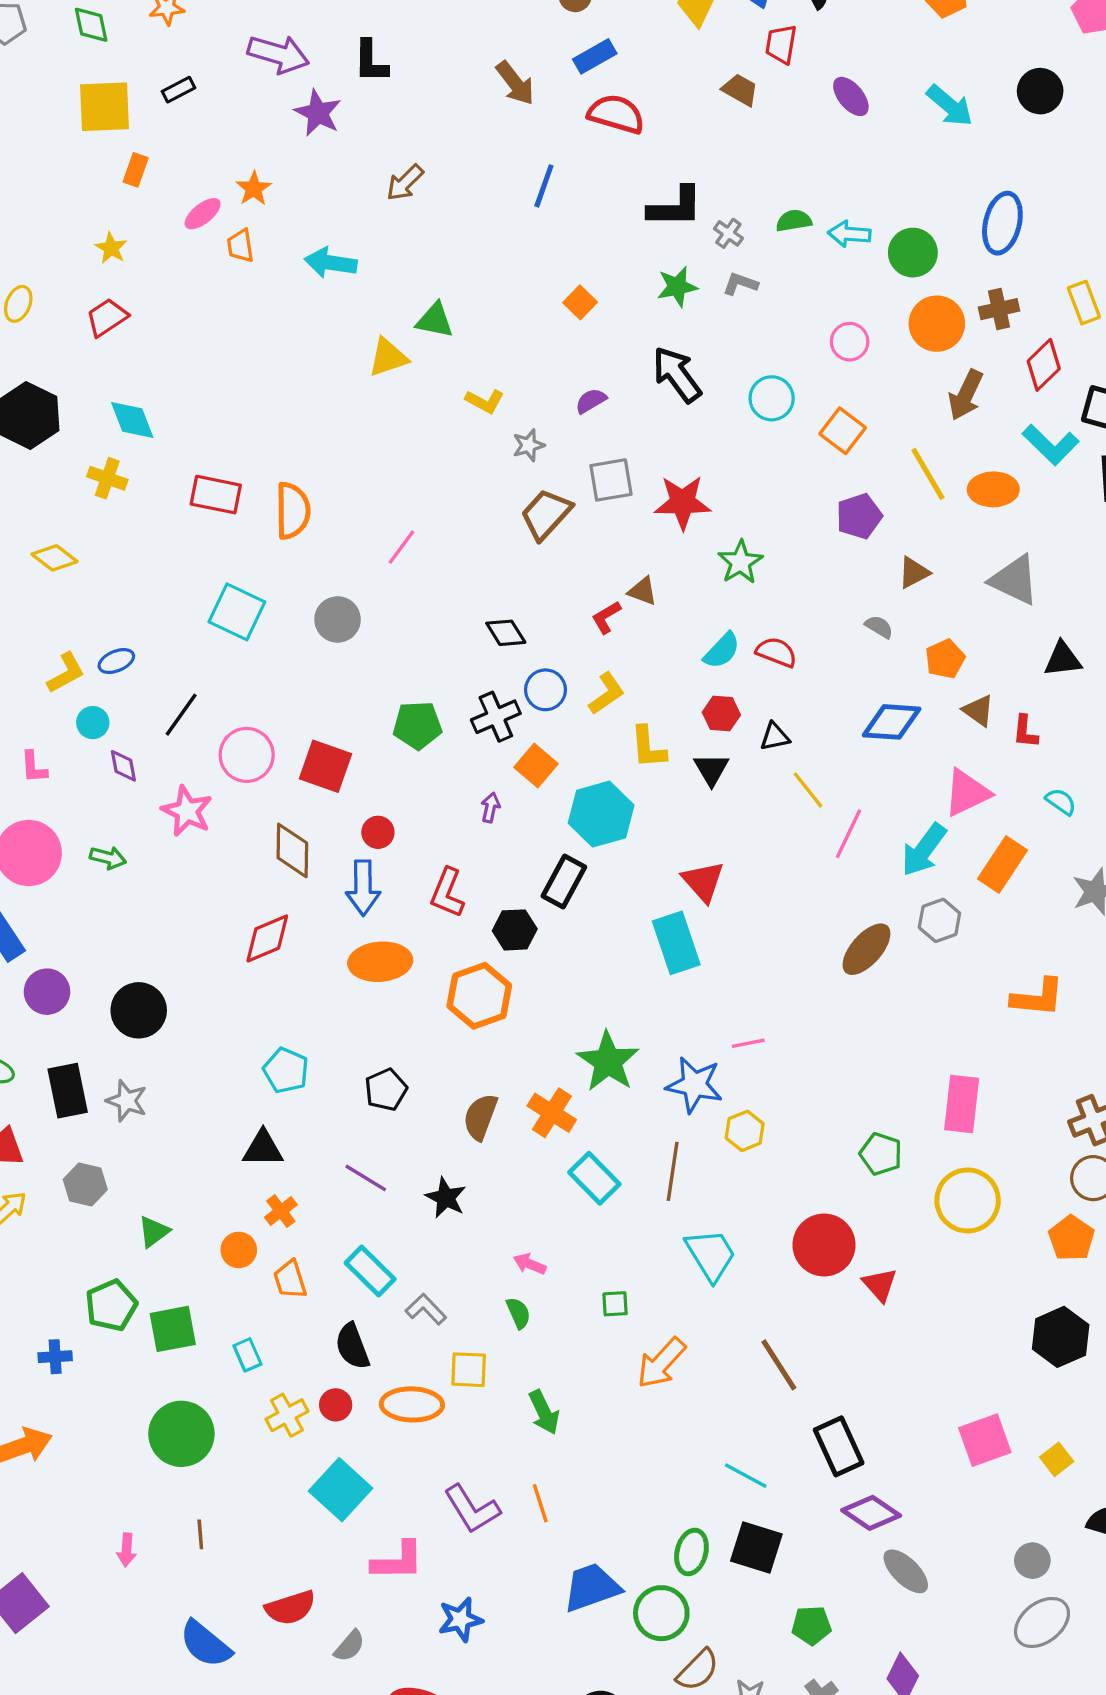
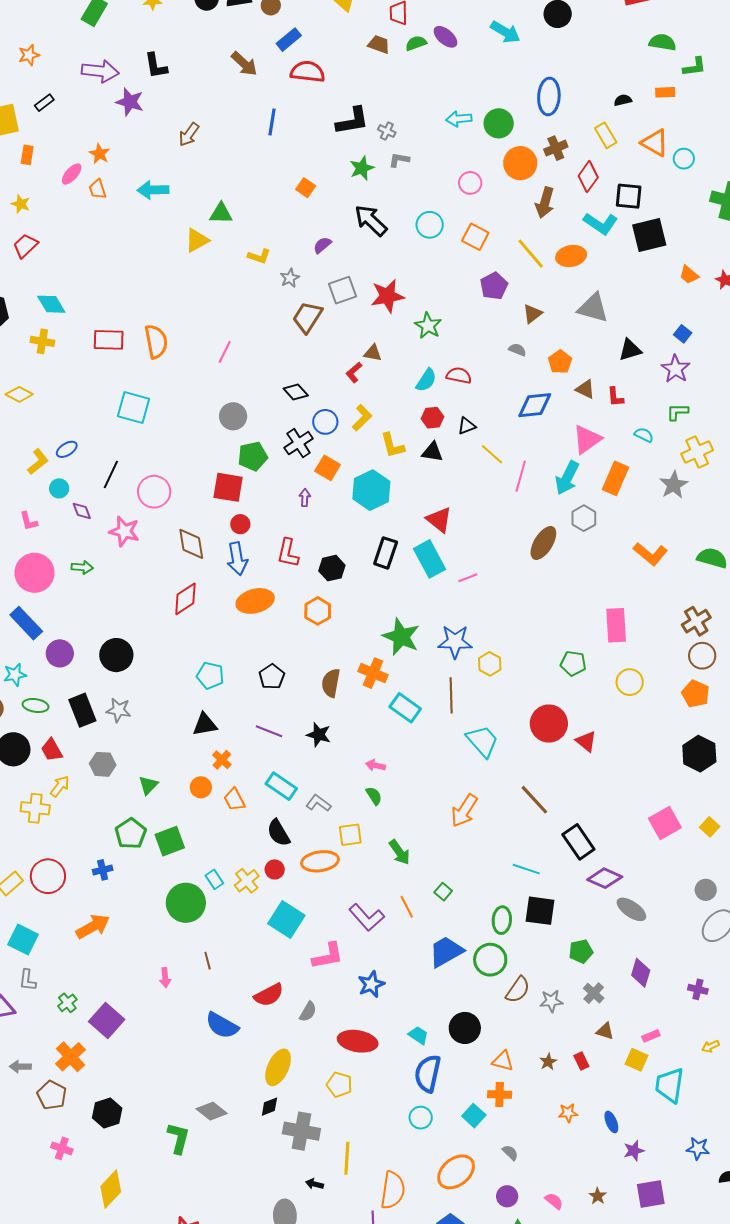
green semicircle: (794, 221) -> (416, 43), moved
gray circle: (338, 619) -> (233, 416), moved
red square: (326, 766) -> (228, 487), moved
black triangle: (711, 769) -> (432, 452), turned -40
black rectangle: (564, 881) -> (386, 553), moved
orange hexagon: (479, 996) -> (318, 611), size x0.7
orange L-shape: (1038, 997) -> (650, 554), turned 44
pink line: (748, 1043) -> (468, 578), moved
yellow circle: (968, 1200) -> (630, 682), size x0.7
green square: (615, 1304) -> (443, 892), moved, turned -36
cyan rectangle: (247, 1355) -> (214, 879), moved

